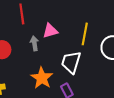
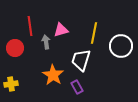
red line: (22, 14) -> (30, 26), moved

